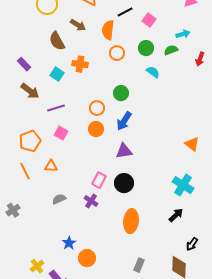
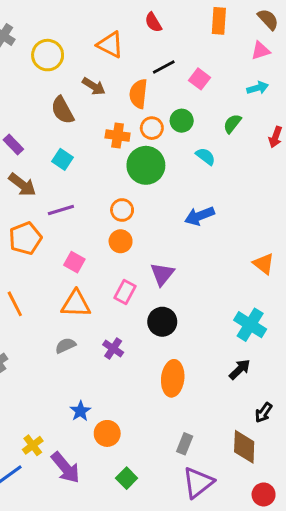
cyan arrow: (183, 34) -> (258, 88), moved
green circle: (146, 48) -> (182, 121), moved
green semicircle: (171, 50) -> (232, 124), turned -32
orange cross: (80, 64) -> (118, 136), moved
green circle: (121, 93) -> (146, 165), moved, size x1.6
blue arrow: (124, 121) -> (200, 216), moved, turned 36
pink square: (61, 133) -> (74, 262), moved
orange pentagon: (30, 141) -> (25, 238), moved
purple triangle: (124, 151) -> (162, 274), turned -42
orange triangle: (51, 166) -> (76, 304), moved, size x1.5
pink rectangle: (99, 180) -> (125, 292), moved

